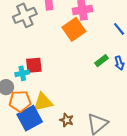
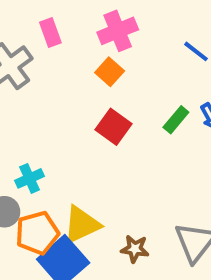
orange square: (74, 29) -> (110, 72), size x0.6
red square: (34, 65) -> (113, 127), moved, turned -36

